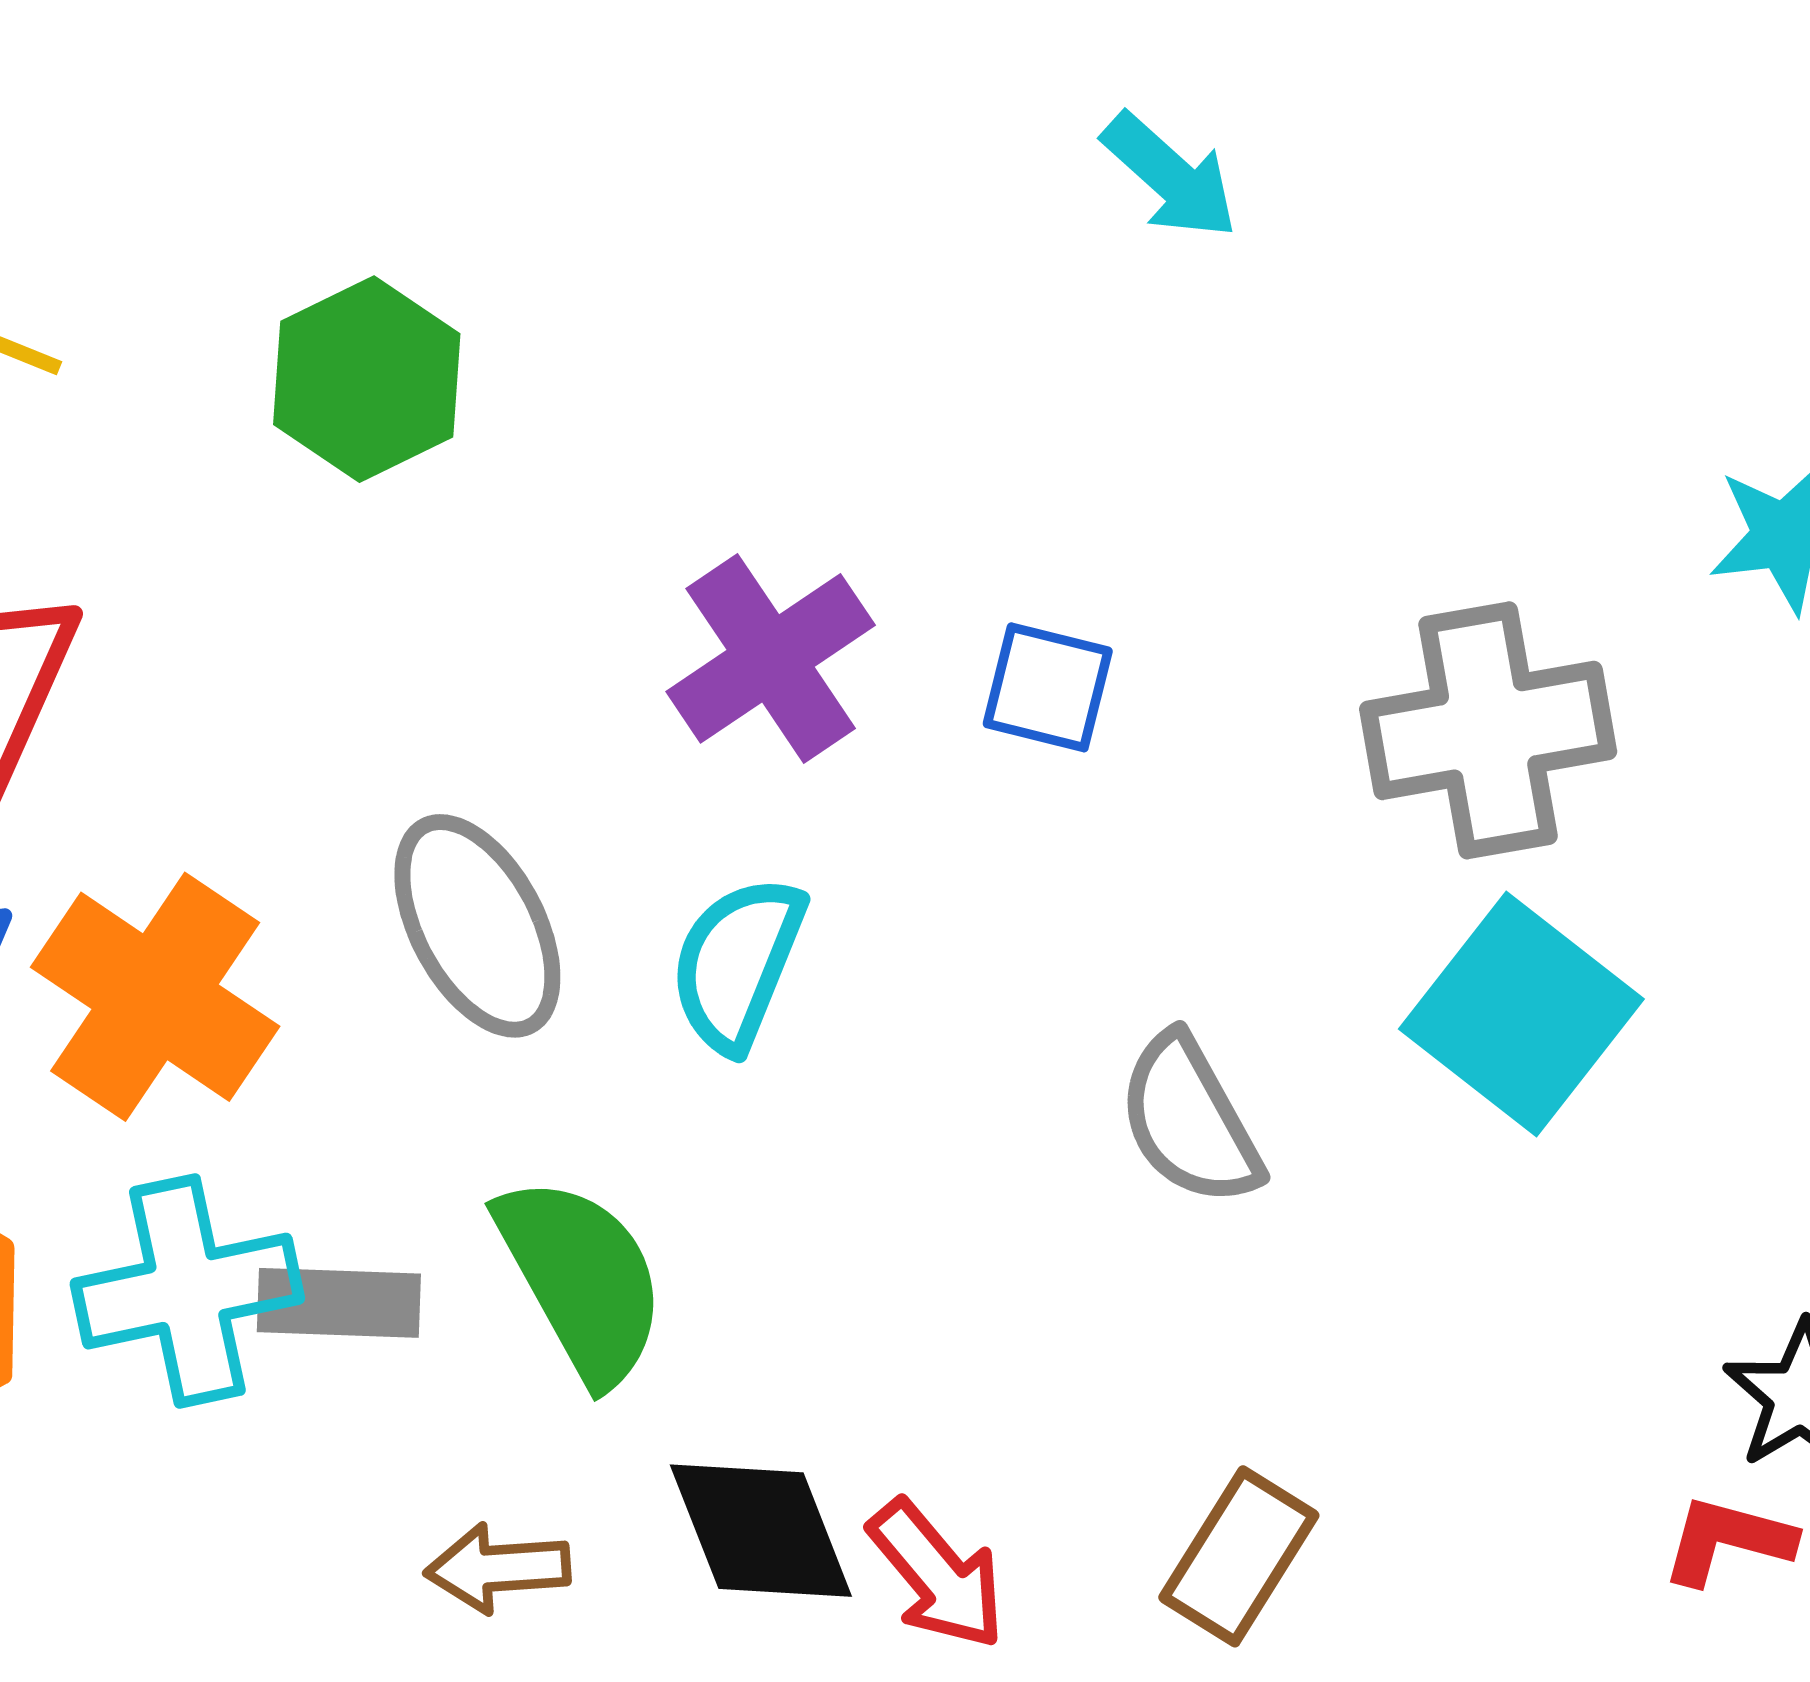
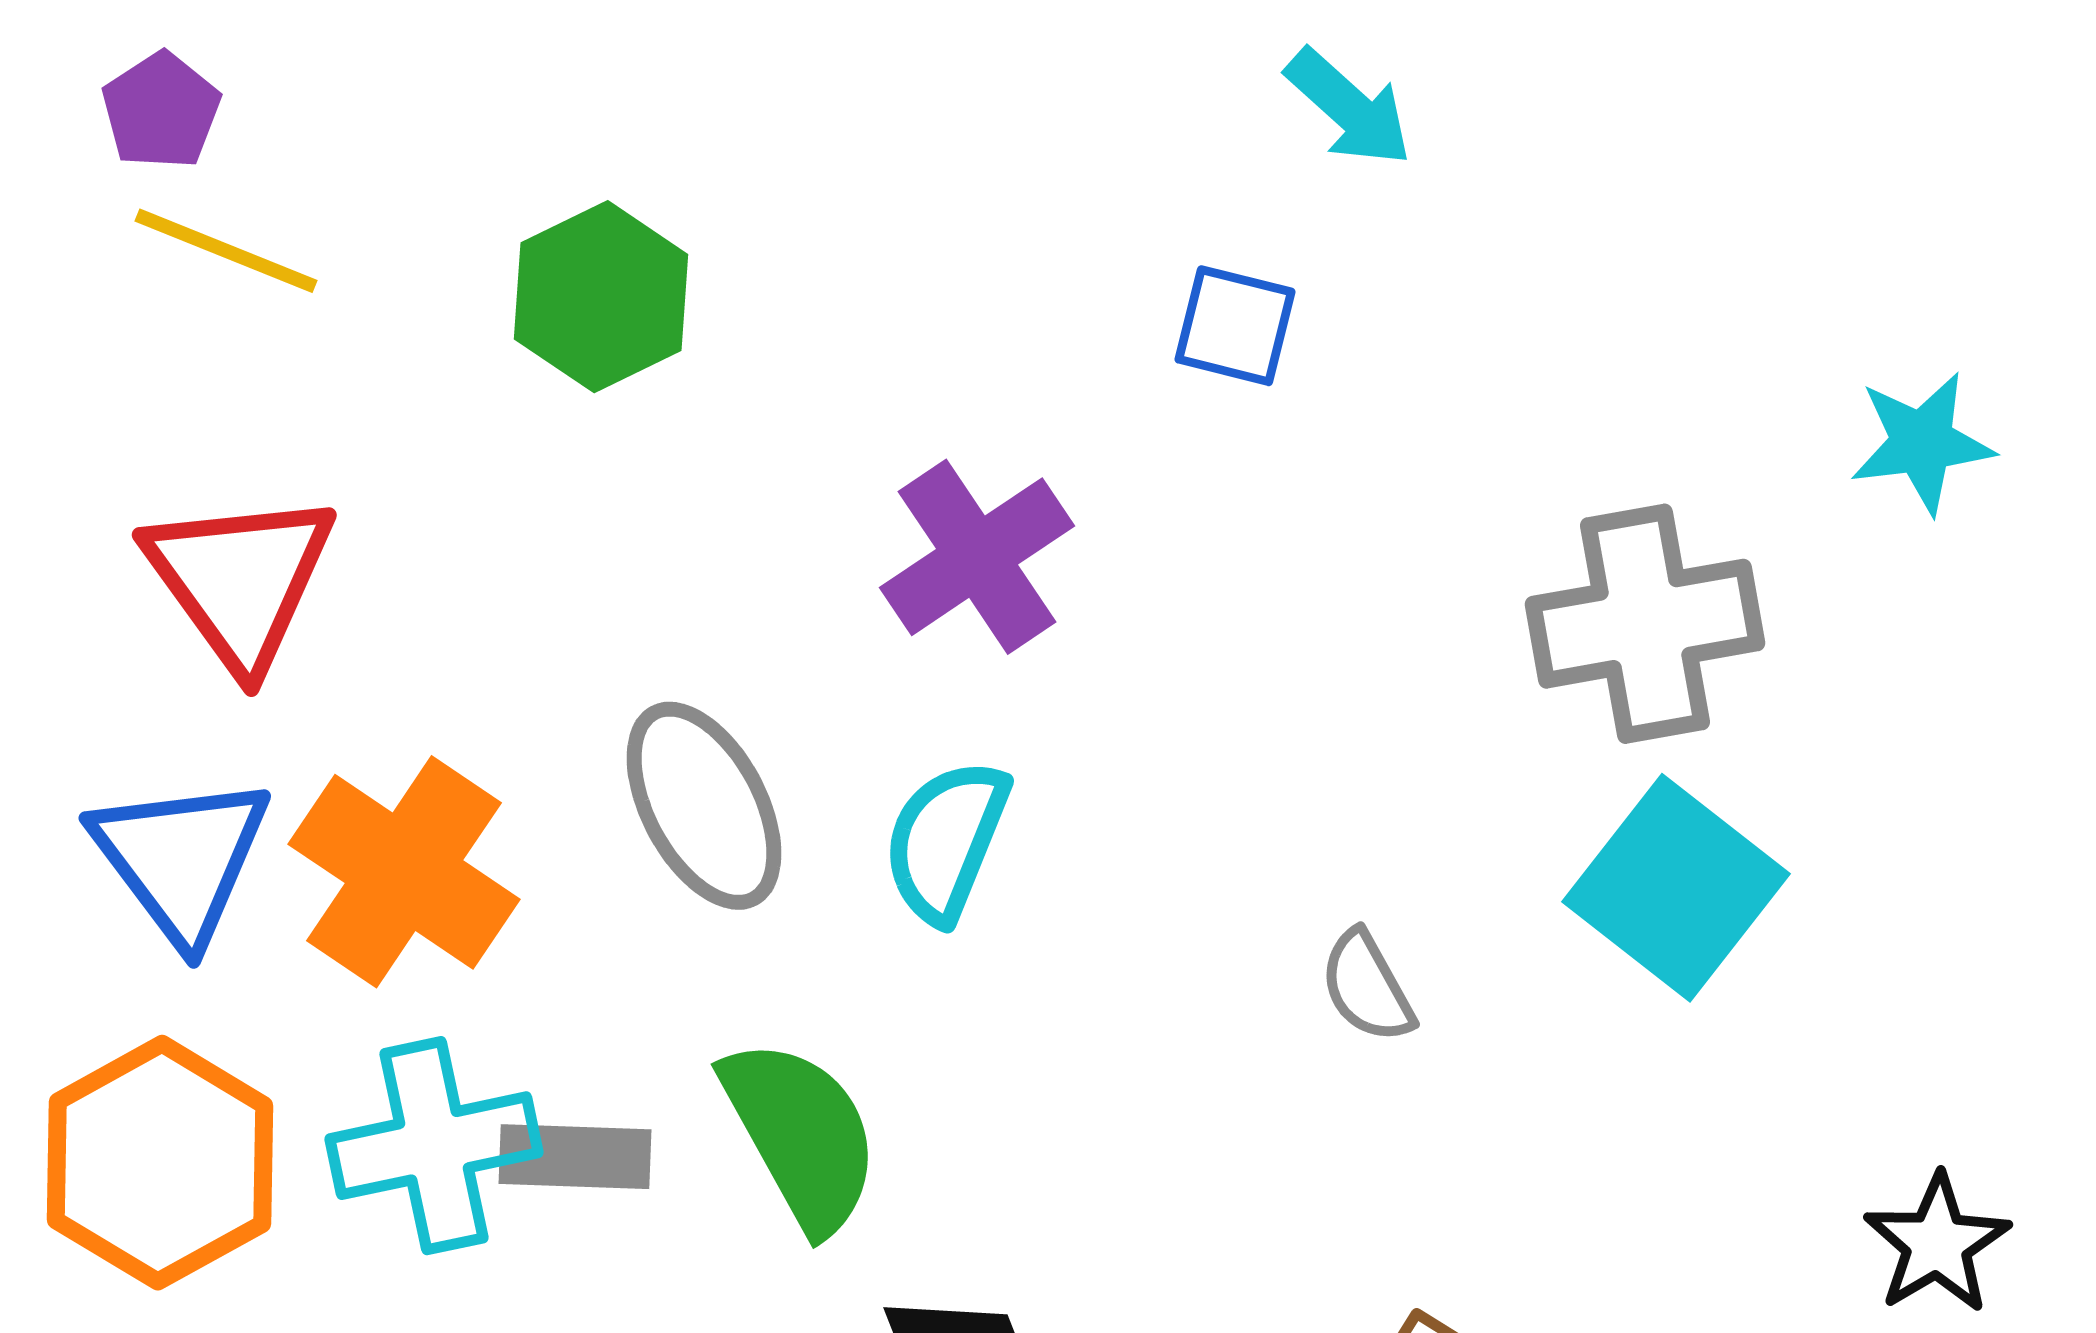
blue square: (1048, 687) -> (1235, 326), moved
gray semicircle: (1190, 1120) -> (1367, 987), size x0.7

